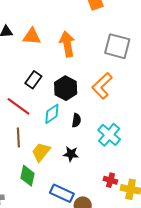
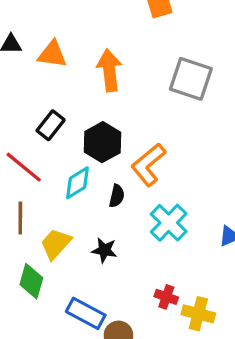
orange L-shape: (102, 86) -> (148, 165), moved

